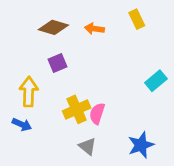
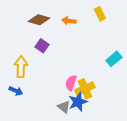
purple square: (57, 63) -> (42, 46), turned -32
yellow cross: (77, 109) -> (85, 89), moved
blue star: (141, 145) -> (78, 102), moved

